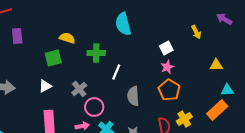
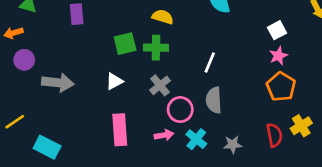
yellow semicircle: (67, 38) -> (163, 17), moved
green cross: (96, 53) -> (156, 48), moved
gray semicircle: (133, 96) -> (214, 100), moved

